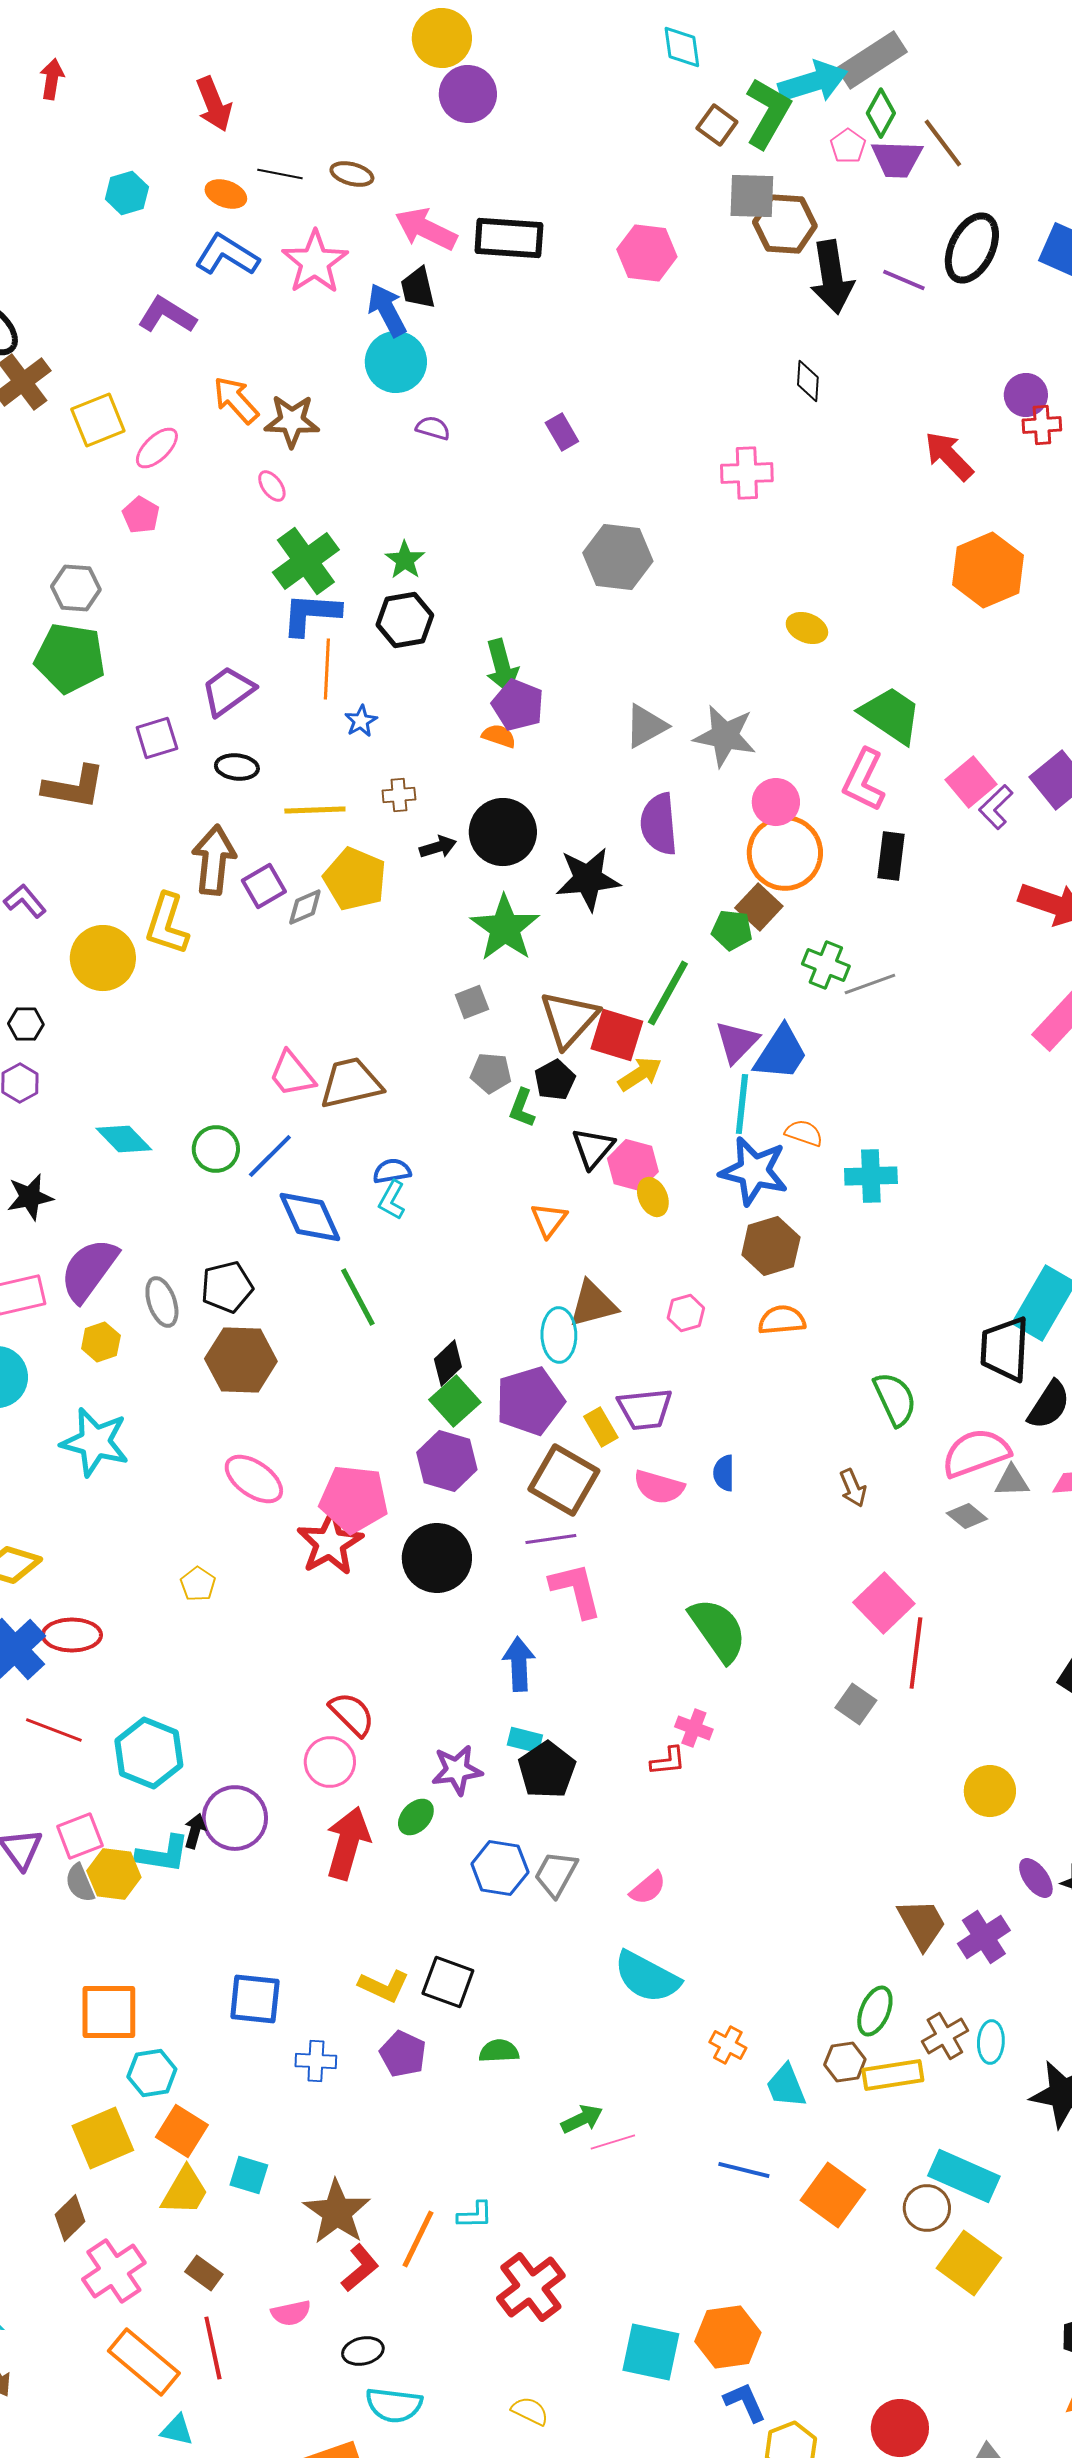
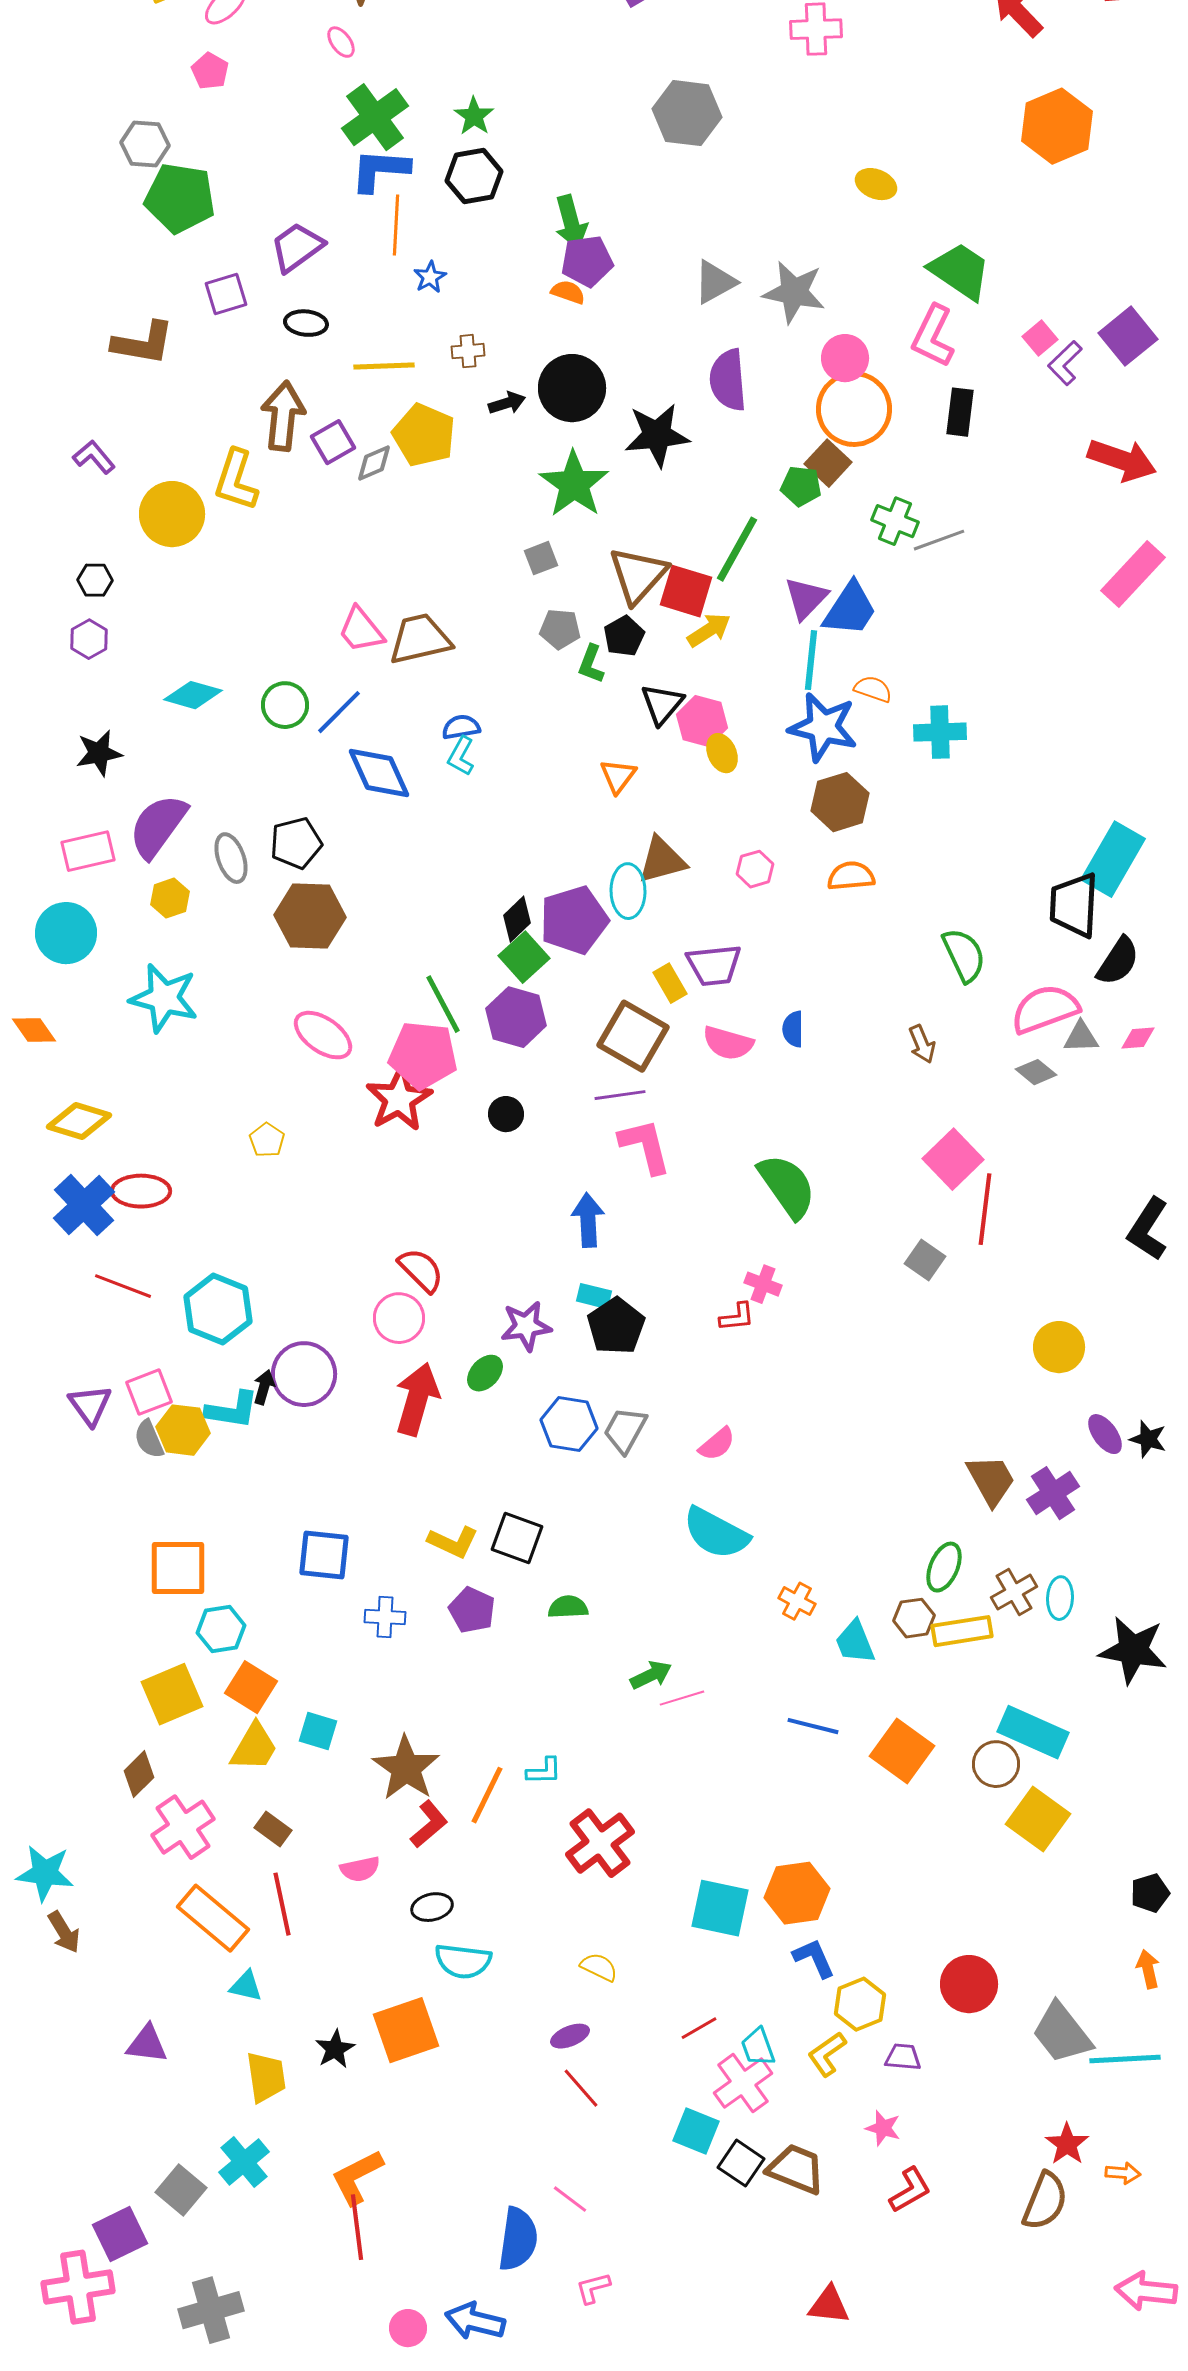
green pentagon: (70, 658) -> (180, 198), moved
purple pentagon: (518, 705) -> (587, 261), turned -30
pink square: (971, 782) -> (1040, 338), size x0.7
cyan diamond: (124, 1139) -> (193, 695), turned -30
green line: (358, 1297) -> (443, 1004), moved
purple pentagon: (530, 1401) -> (574, 920), moved
black circle: (437, 1558) -> (506, 1114), size x0.5

